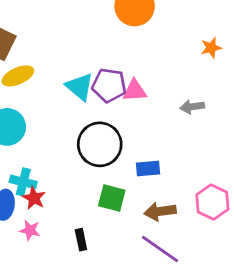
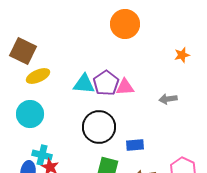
purple pentagon: (109, 85) -> (106, 83), turned 30
cyan triangle: (80, 87) -> (84, 84), turned -35

